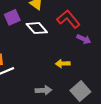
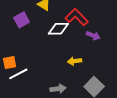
white diamond: (37, 28) -> (58, 29), moved, turned -45

